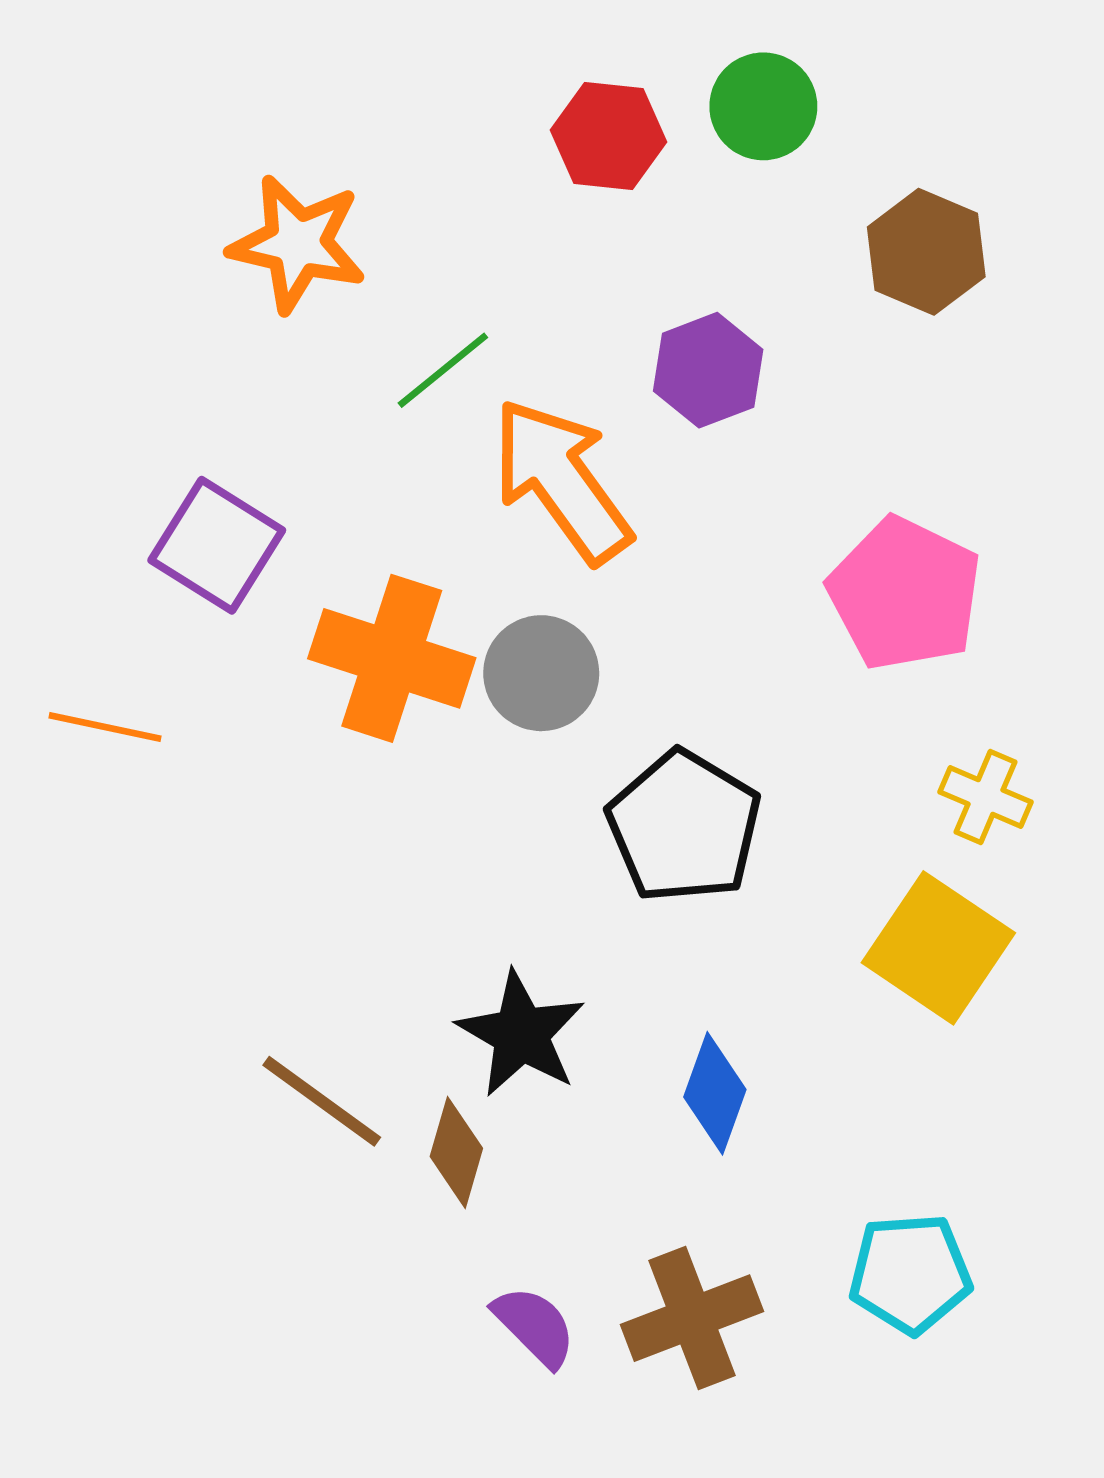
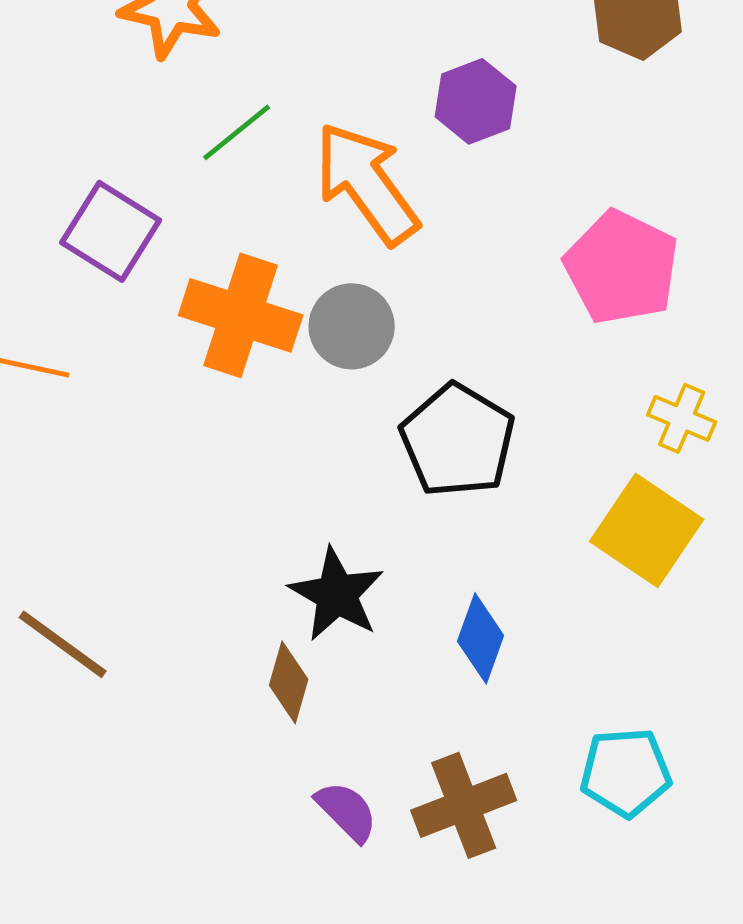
green line: (443, 370) -> (237, 132), moved
brown line: (322, 1101) -> (63, 644), moved

